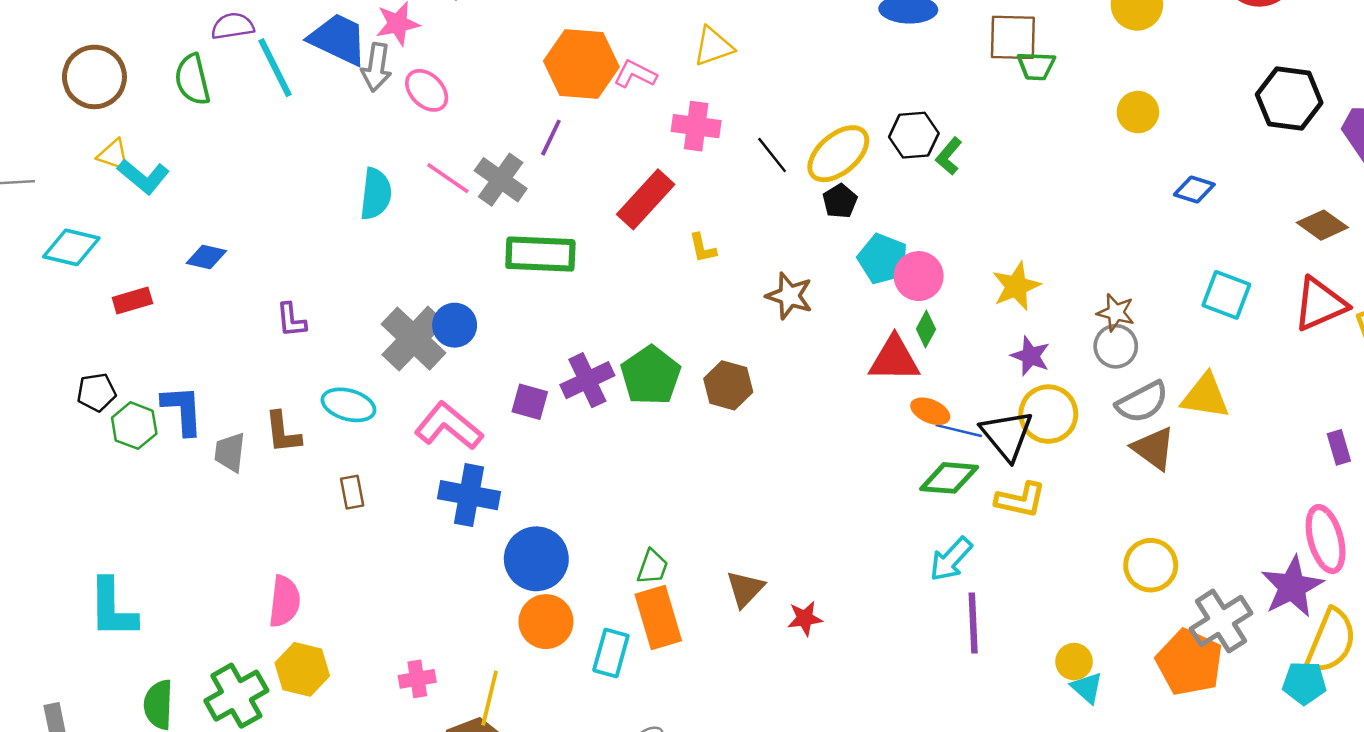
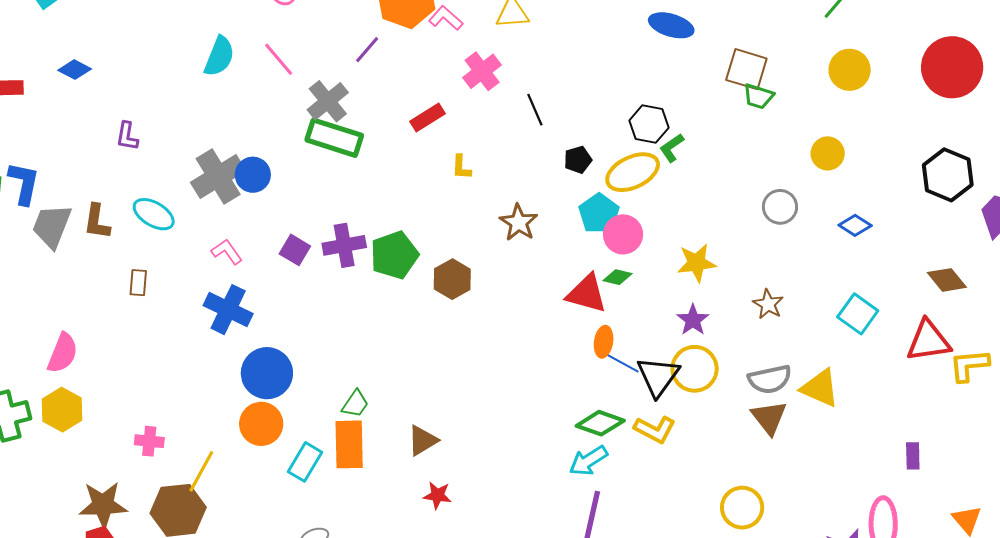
pink cross: (696, 126) -> (482, 71), turned 30
yellow ellipse: (838, 154) -> (633, 172), moved
gray cross: (501, 180) -> (328, 101), moved
red rectangle: (646, 199) -> (427, 117), size x0.7
green diamond: (926, 329) -> (618, 277), turned 60
gray circle: (1116, 346) -> (780, 207), moved
orange ellipse: (930, 411) -> (604, 342), turned 60
pink L-shape: (449, 426) -> (227, 252), size x0.6
gray trapezoid: (230, 452) -> (52, 226), size x1.4
green diamond: (949, 478) -> (600, 423), moved
red star: (805, 618) -> (437, 495), moved

